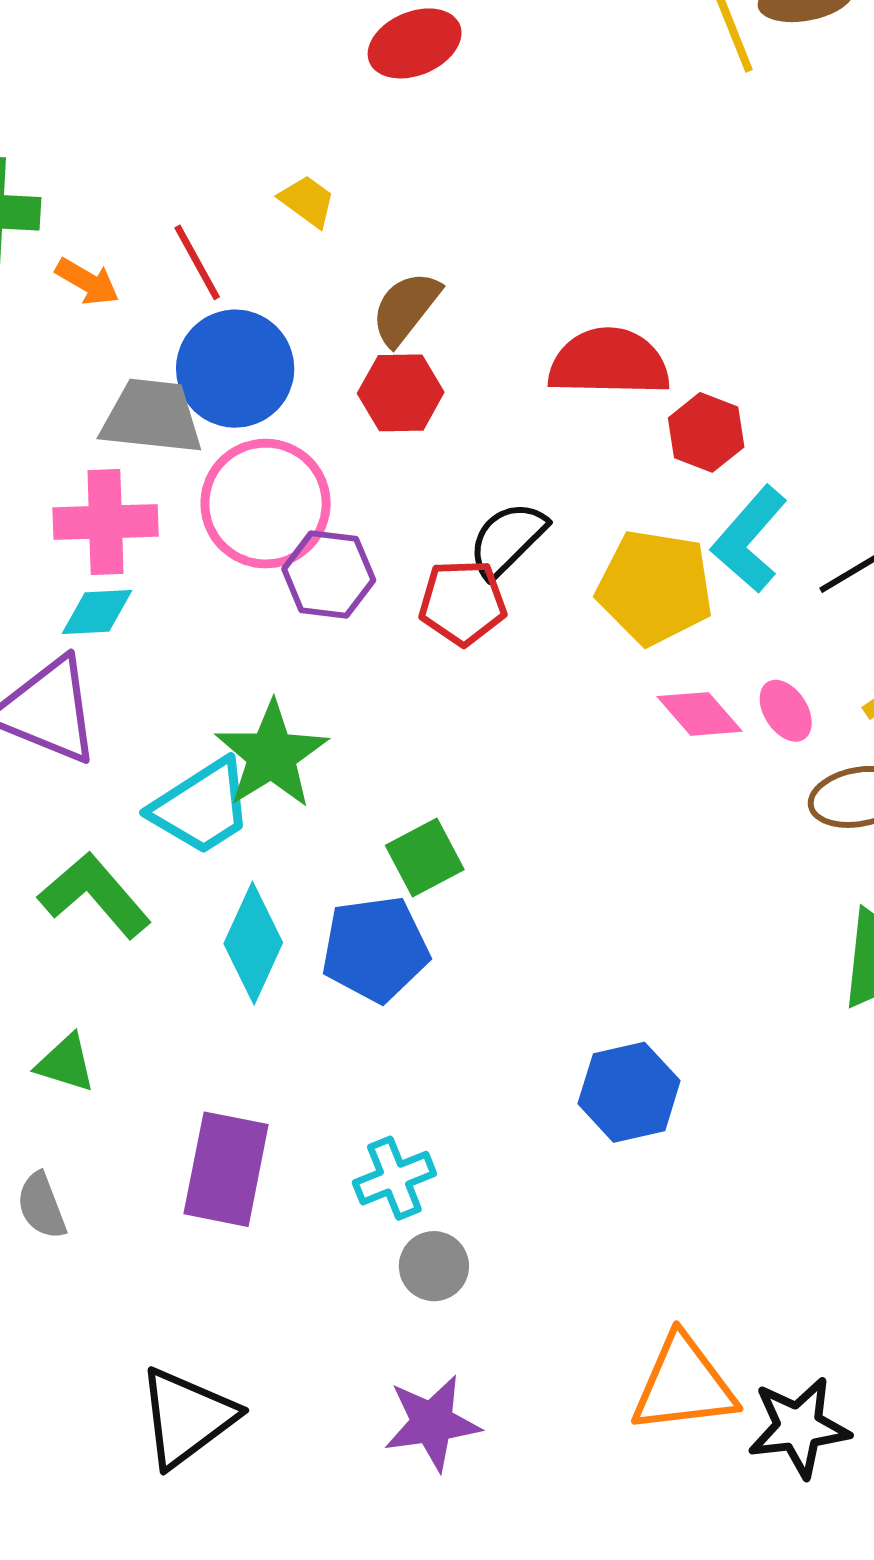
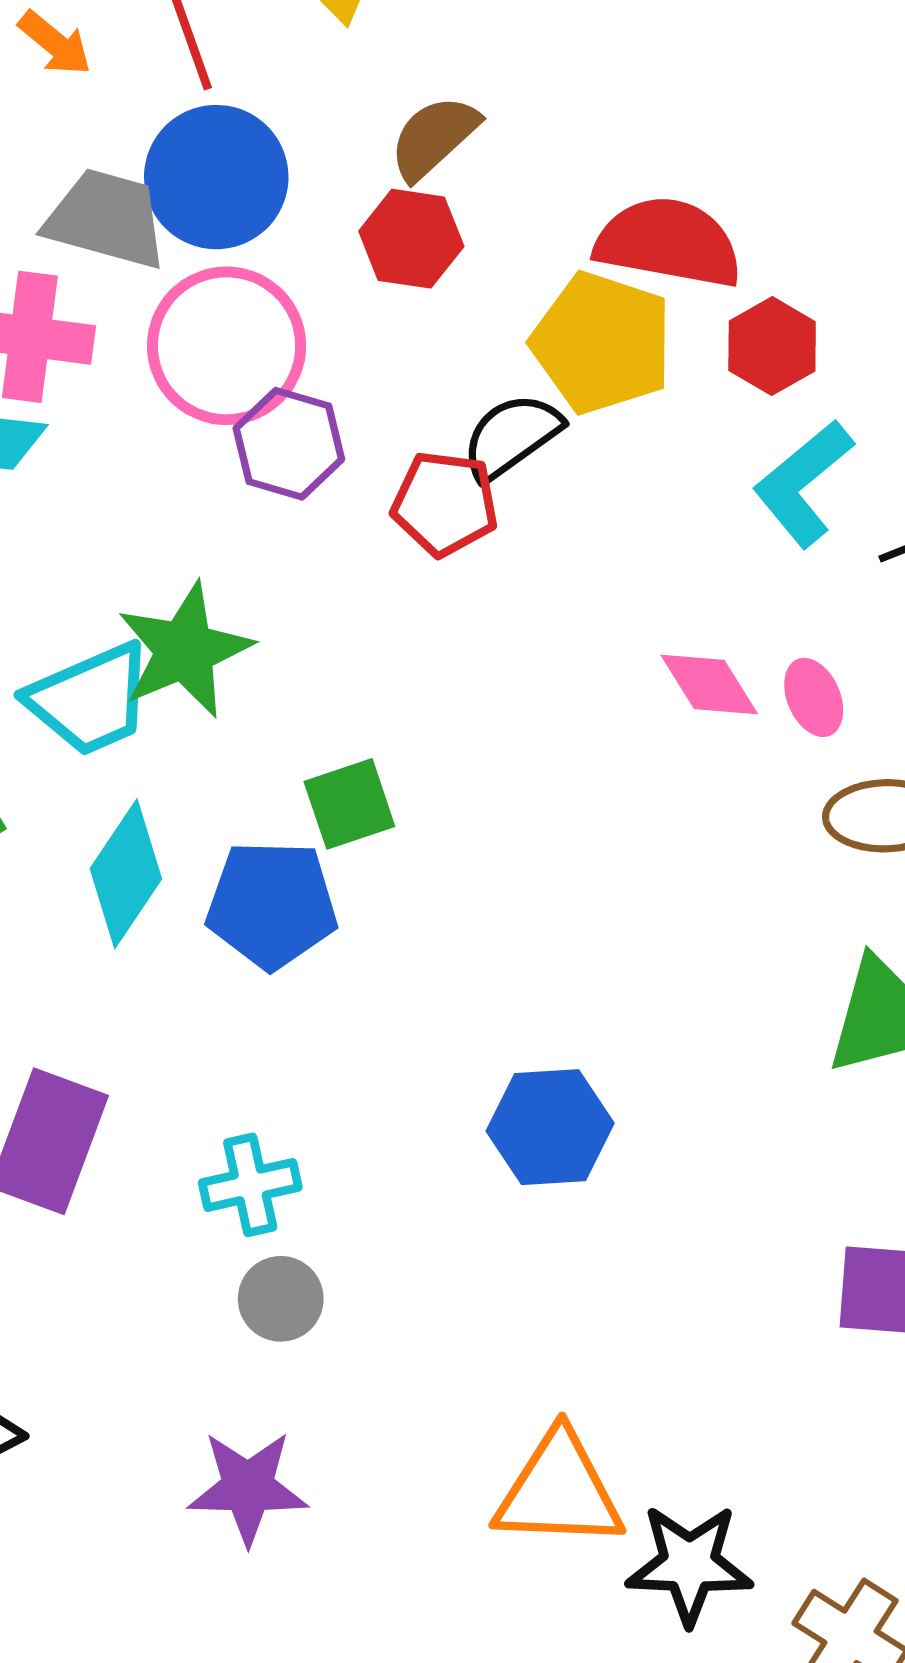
yellow pentagon: (655, 587) -> (602, 343), moved

